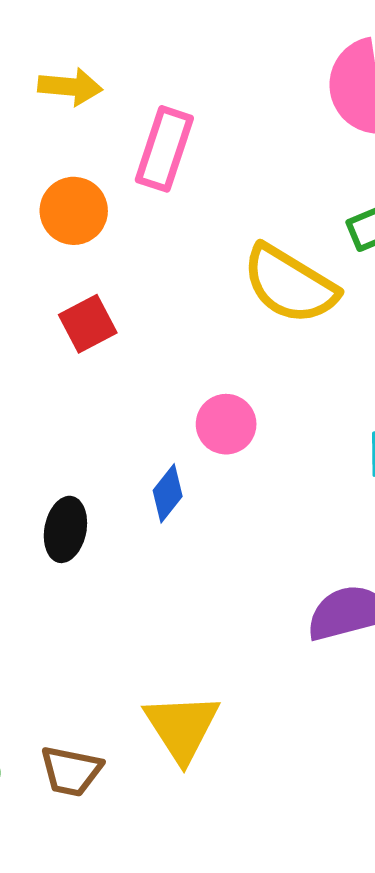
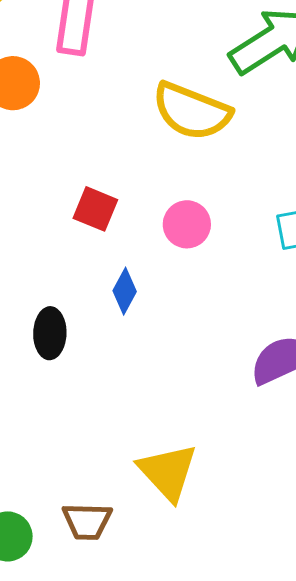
red square: (88, 324) -> (95, 209), moved, turned -30
pink circle: (226, 424) -> (187, 224), moved

